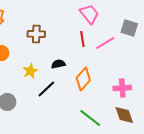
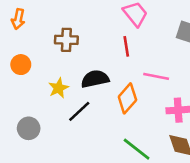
pink line: (105, 43) -> (156, 76), moved, turned 42
black semicircle: (58, 64) -> (95, 79), size x1.5

